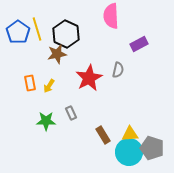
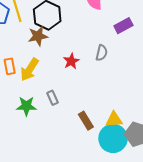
red star: (89, 78) -> (71, 61), size x0.6
yellow arrow: (49, 86) -> (29, 70), size x1.6

